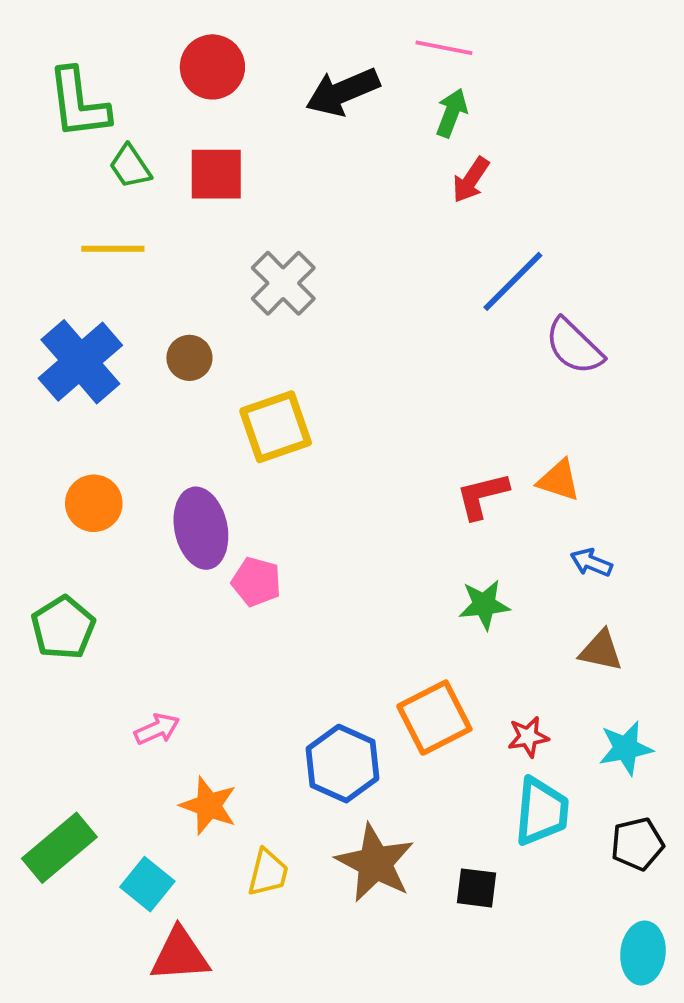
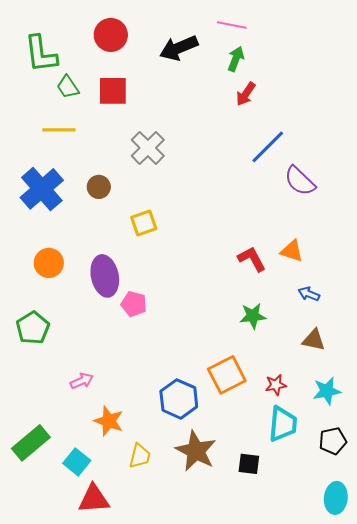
yellow square: (276, 427) -> (144, 223), size x0.7
red L-shape: (482, 496) -> (252, 259), turned 76

